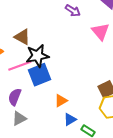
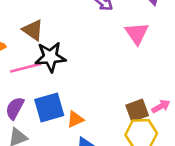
blue square: (39, 75) -> (49, 108), moved

